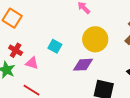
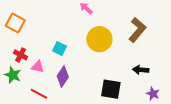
purple diamond: (83, 65) -> (63, 77), moved, turned -50

